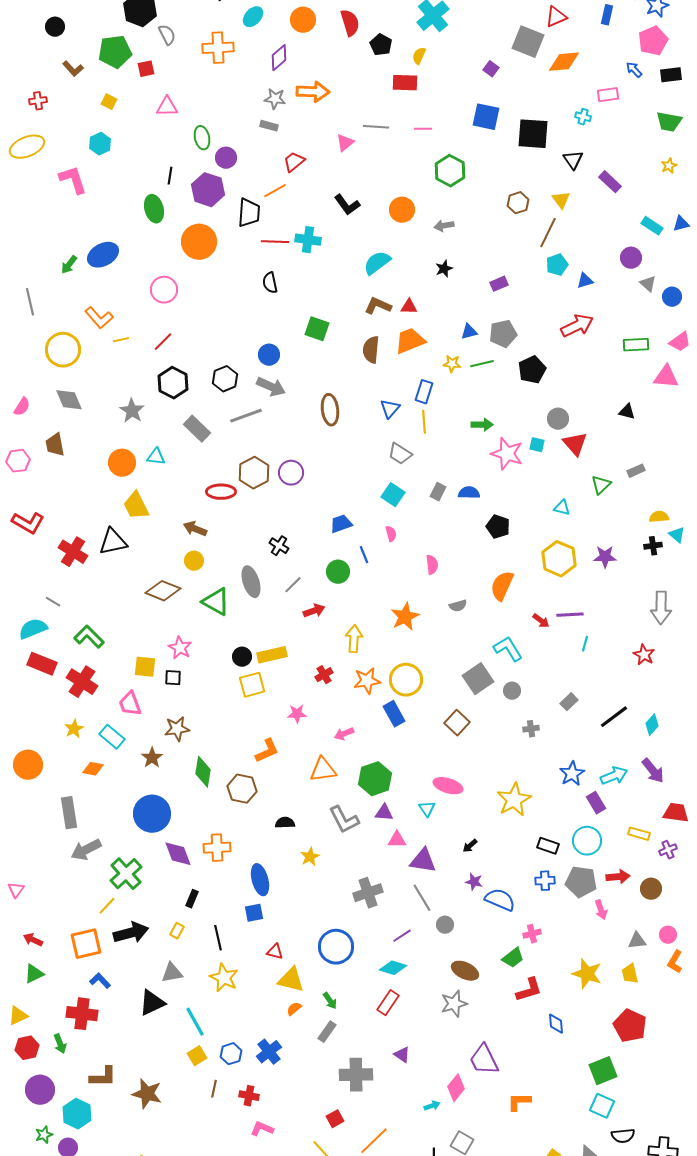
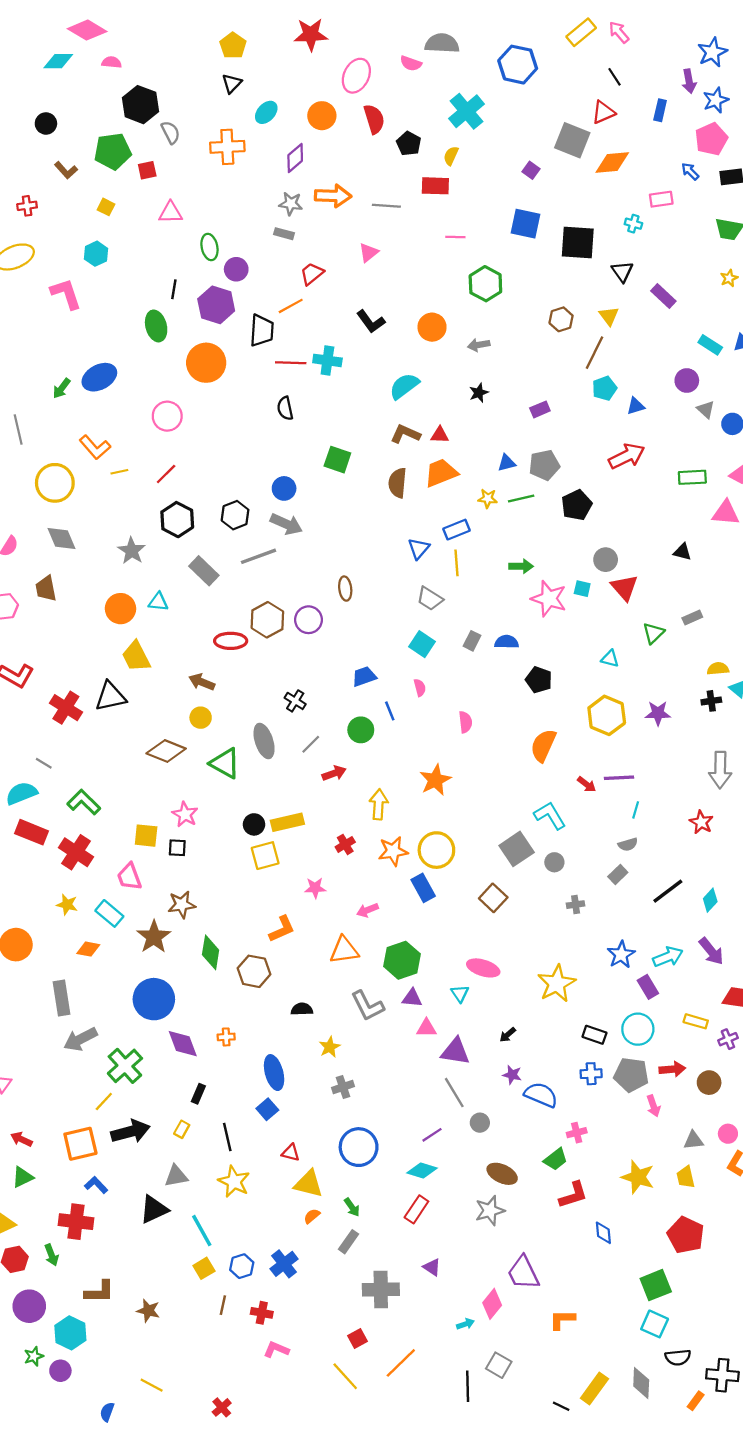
gray line: (376, 127) -> (386, 206), moved
blue rectangle: (424, 392) -> (456, 530), turned 50
brown ellipse: (330, 410) -> (345, 589), moved, size x0.7
gray semicircle: (458, 606) -> (628, 844), moved
yellow star: (74, 729) -> (67, 905), turned -30
brown star: (152, 758) -> (154, 937), size x1.4
orange cross: (217, 848) -> (226, 1037), size x0.6
gray cross: (368, 893) -> (343, 1087), moved, size x0.7
blue square: (254, 913) -> (267, 1109), turned -30
brown star: (147, 1094) -> (148, 1311), size x0.7

